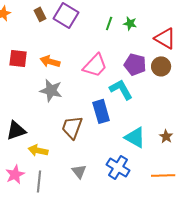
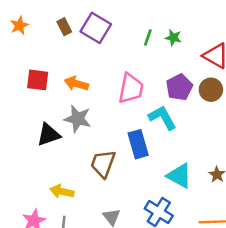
purple pentagon: (135, 64) -> (179, 87), turned 30
pink trapezoid: (95, 65) -> (131, 88), turned -32
black triangle: (16, 130) -> (48, 135), moved

